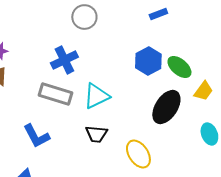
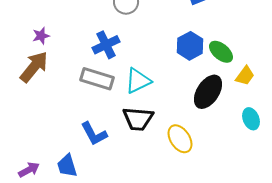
black trapezoid: (96, 134) -> (138, 119), size x1.4
blue L-shape: (36, 136) -> (94, 134), moved

